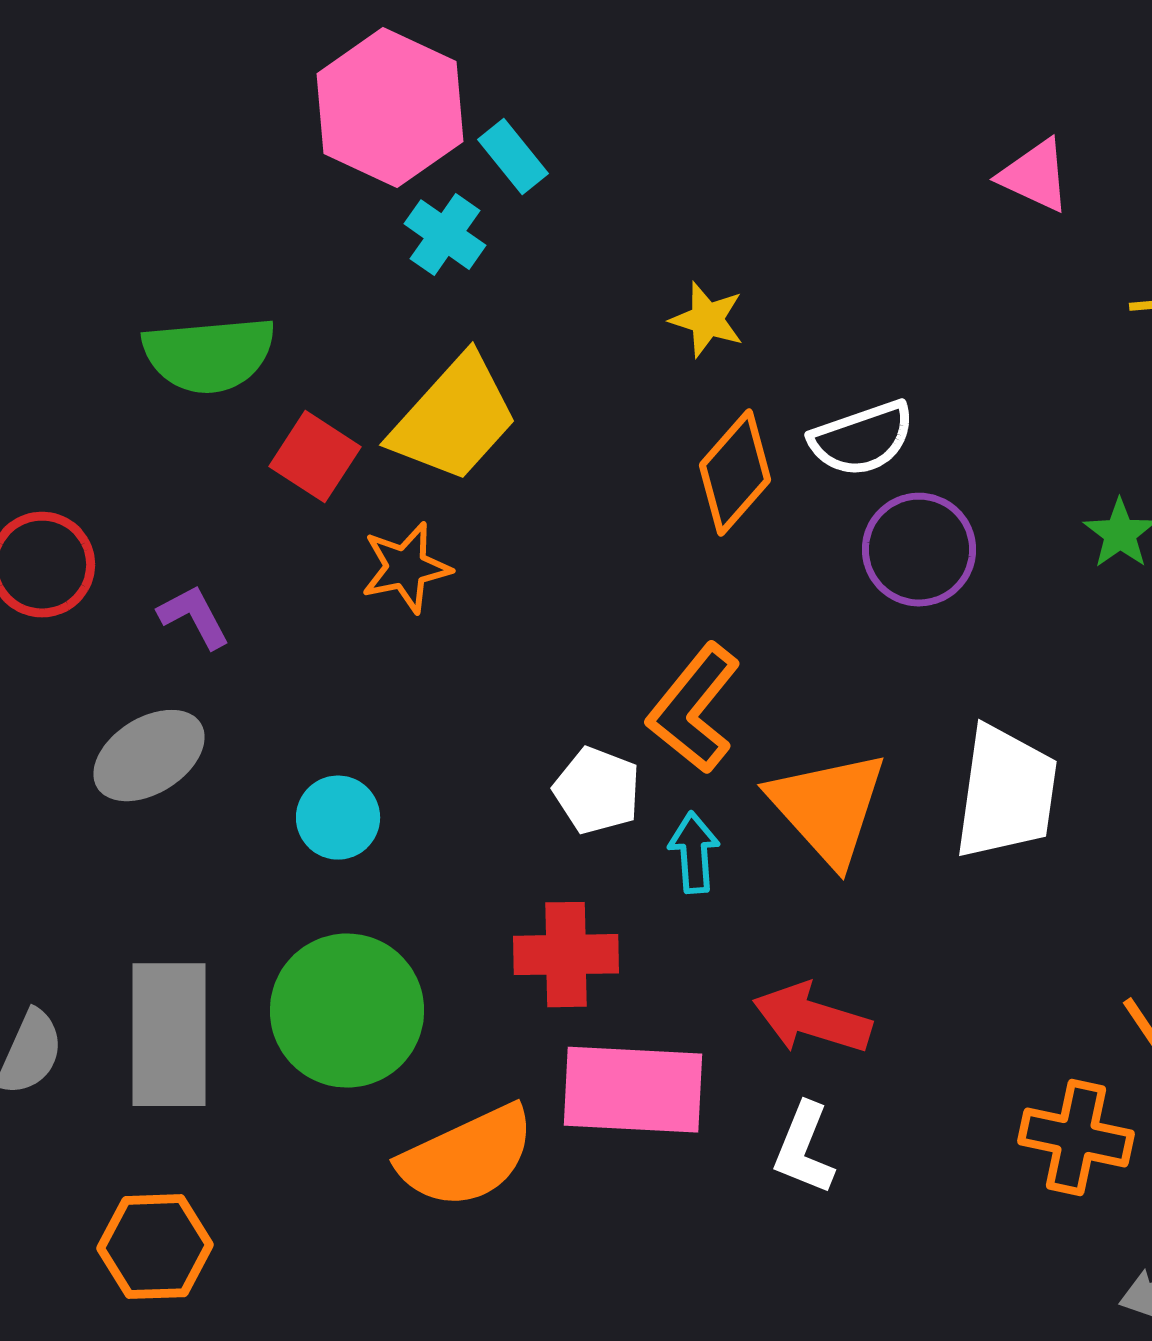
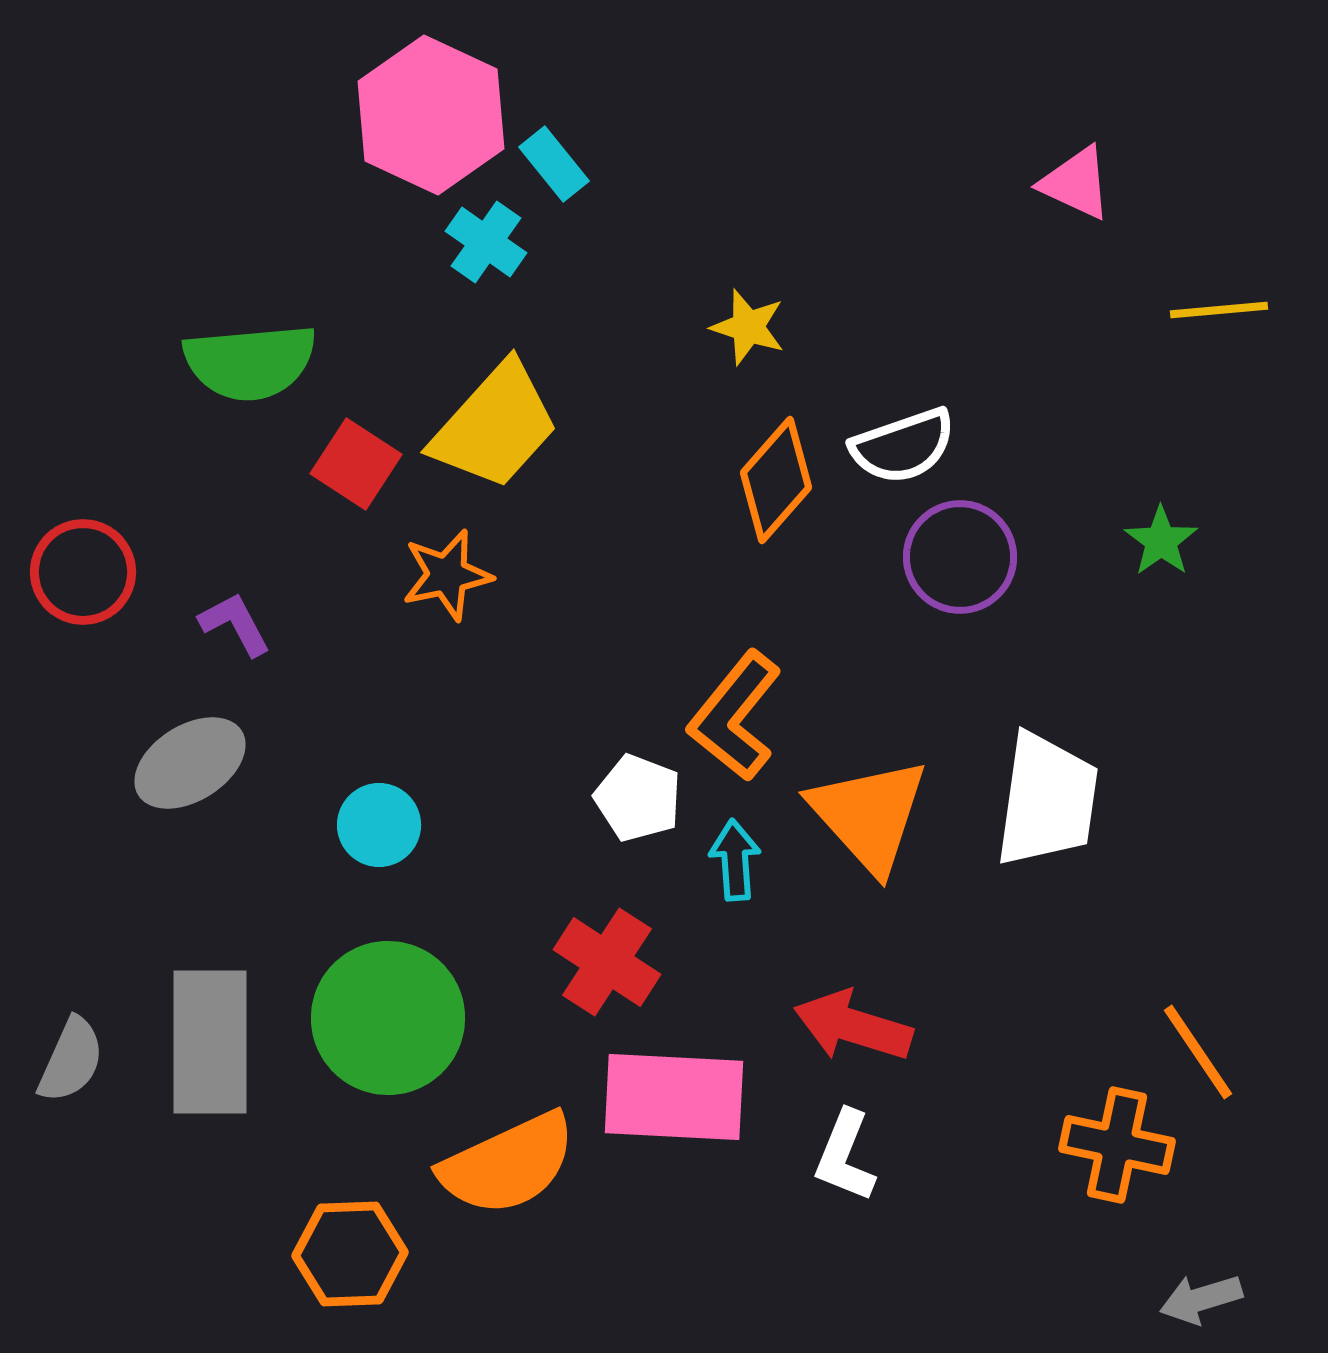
red cross: (566, 955) -> (607, 962), turned 34
orange hexagon: (155, 1247) -> (350, 1254), moved

